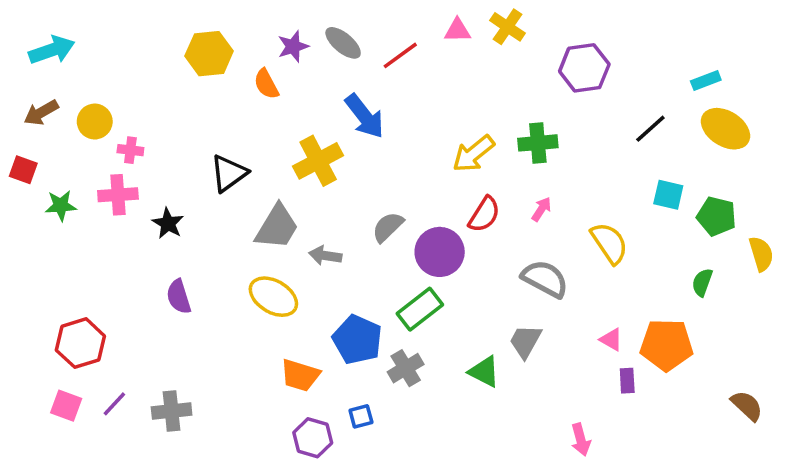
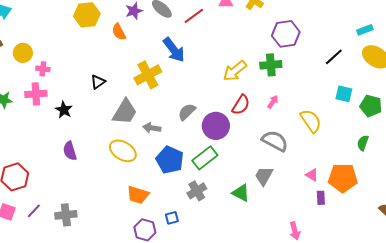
purple hexagon: (584, 68) -> (286, 34), moved
black triangle: (229, 173) -> (98, 82), size x0.7
blue pentagon: (357, 340) -> (170, 160), moved

